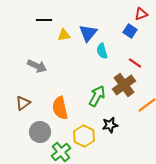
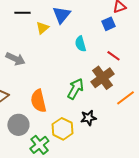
blue square: (130, 31) -> (108, 24), turned 32
blue triangle: (88, 33) -> (61, 15), moved
yellow triangle: (64, 35) -> (42, 28), turned -32

